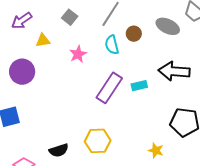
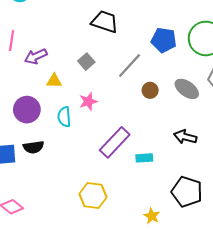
cyan semicircle: (112, 45) -> (64, 117), moved
black arrow: (174, 71) -> (185, 137), size x0.7
cyan rectangle: (139, 86) -> (144, 158), moved
black semicircle: (59, 150) -> (34, 147), moved

